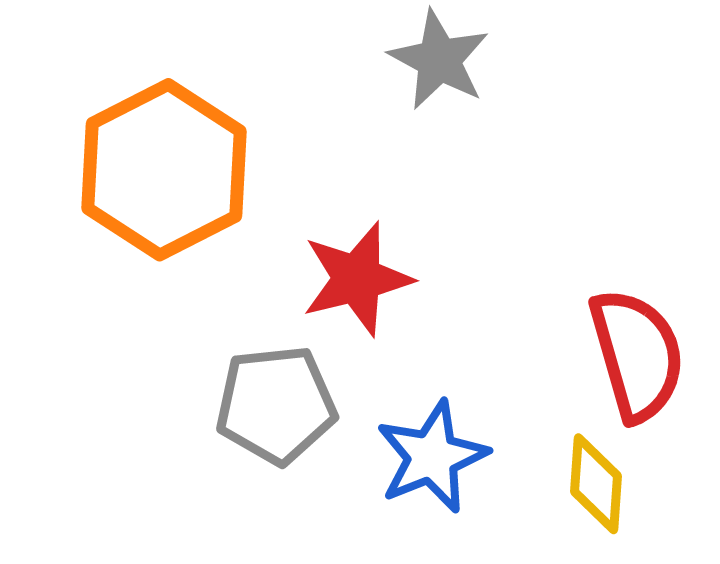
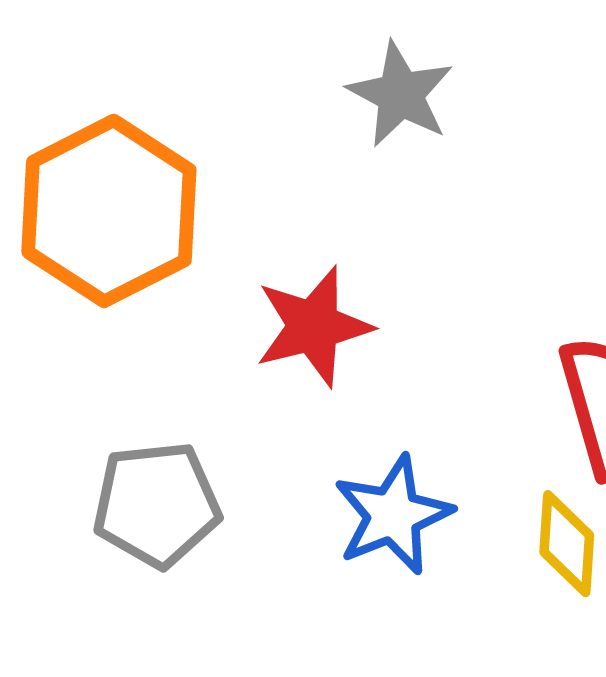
gray pentagon: (276, 405) -> (157, 504), moved

